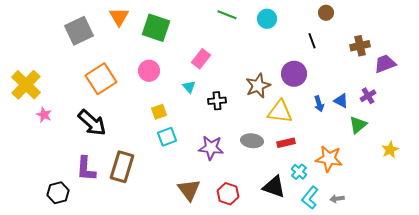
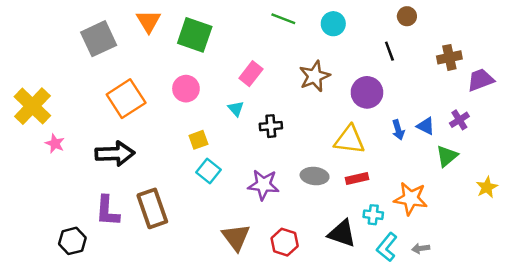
brown star: (258, 86) -> (315, 76), moved
black arrow: (92, 123) -> (115, 154), turned -44
cyan square: (167, 137) -> (208, 171), turned -30
brown rectangle: (122, 167) -> (152, 208), turned -36
cyan cross: (299, 172) -> (373, 215), turned -35

